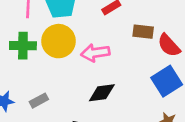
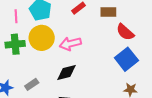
brown rectangle: (143, 32) -> (108, 12), moved
black diamond: (102, 93) -> (66, 72), moved

